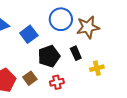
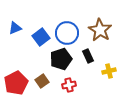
blue circle: (61, 19) -> (67, 33), moved
brown star: (88, 27) -> (100, 30), turned -30

